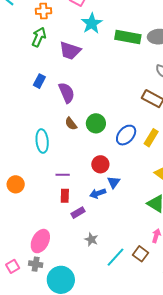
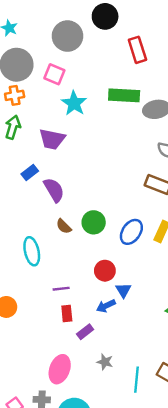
green rectangle: (128, 37) -> (124, 95), moved
blue rectangle: (39, 81) -> (30, 172), moved, turned 32
pink ellipse: (40, 241) -> (60, 369), moved
cyan line: (116, 257) -> (136, 380), turned -30

